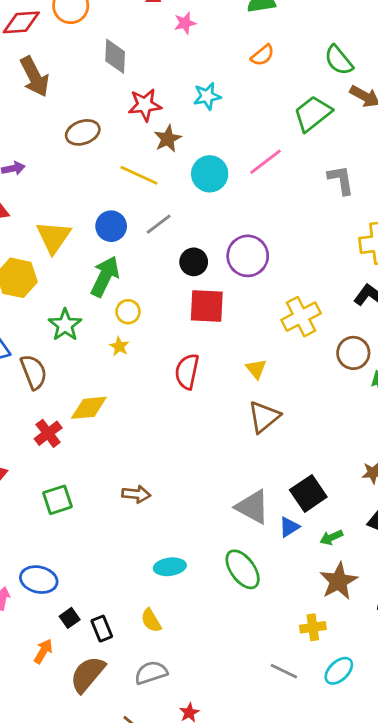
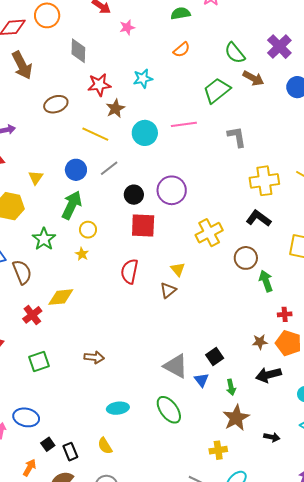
pink line: (266, 162) -> (184, 124), turned 30
yellow triangle: (54, 237) -> (36, 178), size x0.6
brown triangle: (264, 417) -> (168, 290), moved, size x0.7
black square: (308, 493) -> (215, 356), size x0.7
blue triangle: (289, 527) -> (201, 380), turned -35
green arrow: (331, 537) -> (231, 387), turned -77

